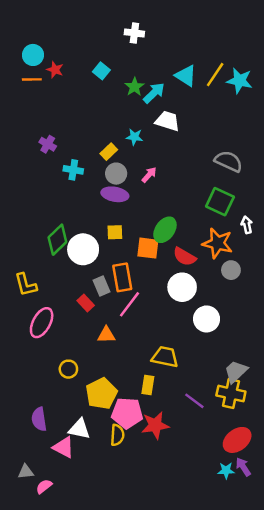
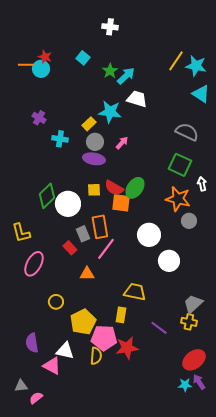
cyan circle: (33, 55) -> (41, 69), moved
cyan triangle: (186, 76) -> (201, 94), moved
cyan star: (134, 137) -> (110, 112), size x1.6
red semicircle: (185, 257) -> (114, 188), moved
yellow cross: (231, 394) -> (189, 322), size x0.7

